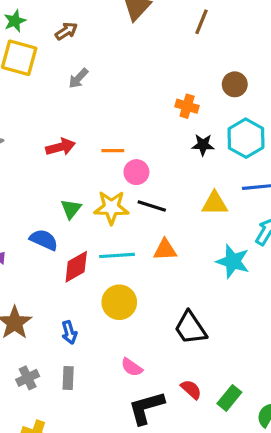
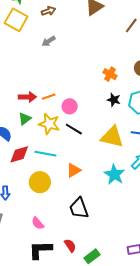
red arrow: (60, 147) -> (27, 97), moved
orange line: (113, 151) -> (49, 97), moved, turned -32
yellow triangle: (215, 203) -> (112, 137), size x1.4
orange triangle: (165, 250) -> (74, 170), moved, turned -42

